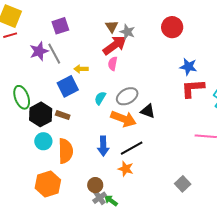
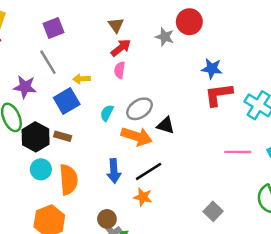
gray star: (127, 32) -> (165, 37), moved
red arrow: (115, 45) -> (121, 48), size x0.7
purple star: (39, 51) -> (25, 87), moved, turned 30

